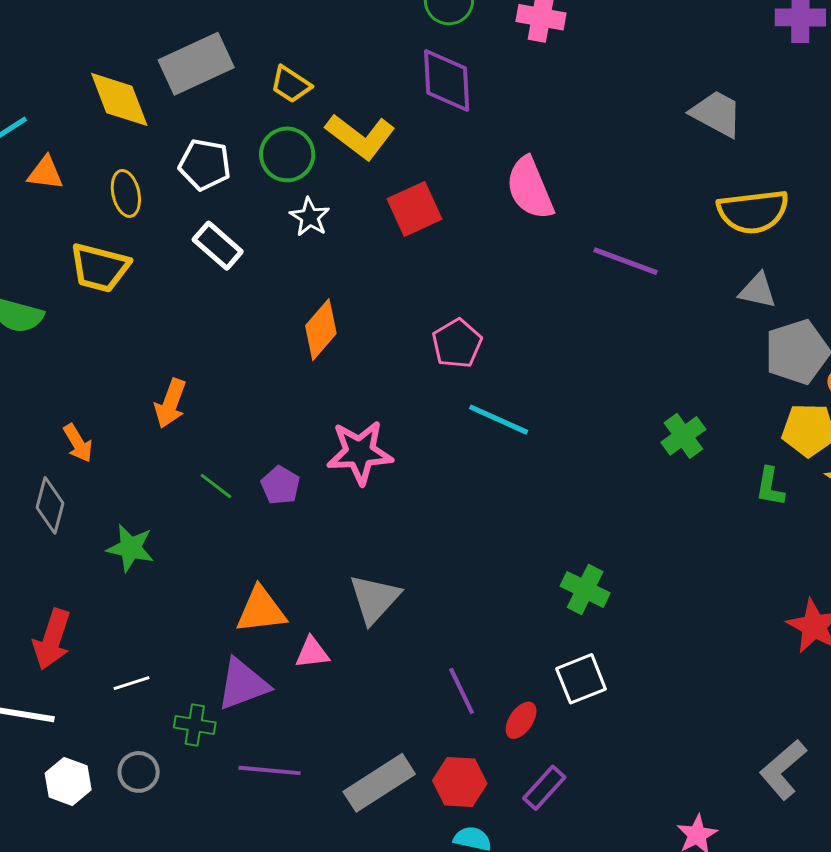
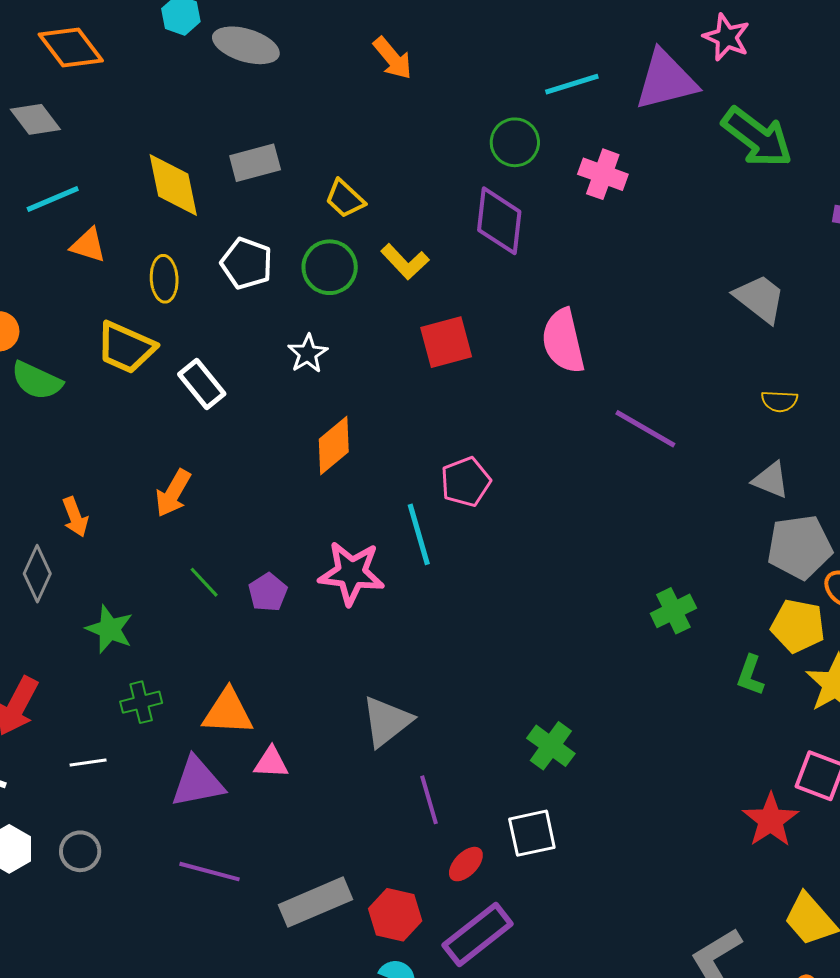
gray rectangle: (196, 64) -> (255, 163), size x0.7
yellow L-shape: (360, 136) -> (405, 262), size x0.7
yellow semicircle: (753, 212) -> (779, 401), size x0.5
white star: (310, 217) -> (308, 354), moved
white rectangle: (218, 246) -> (202, 384), moved
cyan line: (499, 420) -> (419, 534), moved, turned 40
gray triangle: (374, 599) -> (387, 721), moved
purple line: (462, 691) -> (429, 800), moved
green cross: (195, 725) -> (141, 702), moved, turned -33
purple rectangle: (544, 788) -> (478, 934), size x1.5

